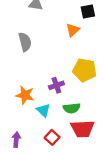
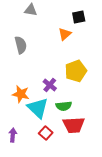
yellow pentagon: (85, 70) -> (76, 71), turned -30
purple cross: (56, 85) -> (50, 85), turned -32
cyan triangle: (43, 110) -> (38, 108), size x1.6

